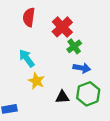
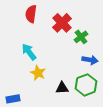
green cross: (74, 46) -> (81, 37), moved
blue arrow: (82, 68) -> (90, 60), moved

